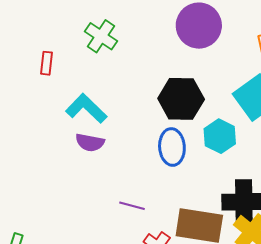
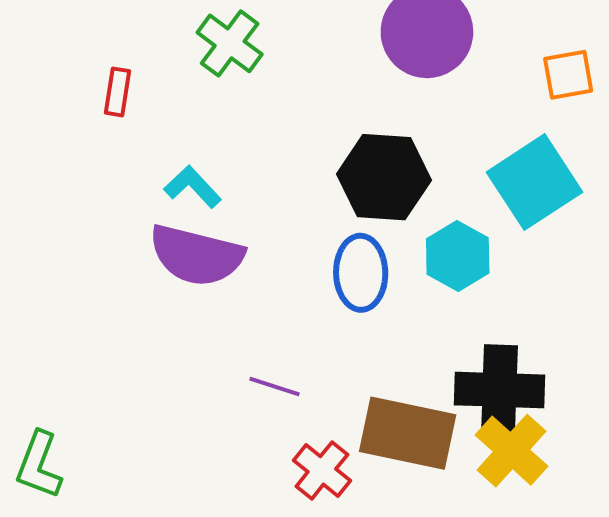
cyan L-shape: (86, 109) -> (193, 187), size x0.7
purple semicircle: (90, 142) -> (196, 255), size x1.6

